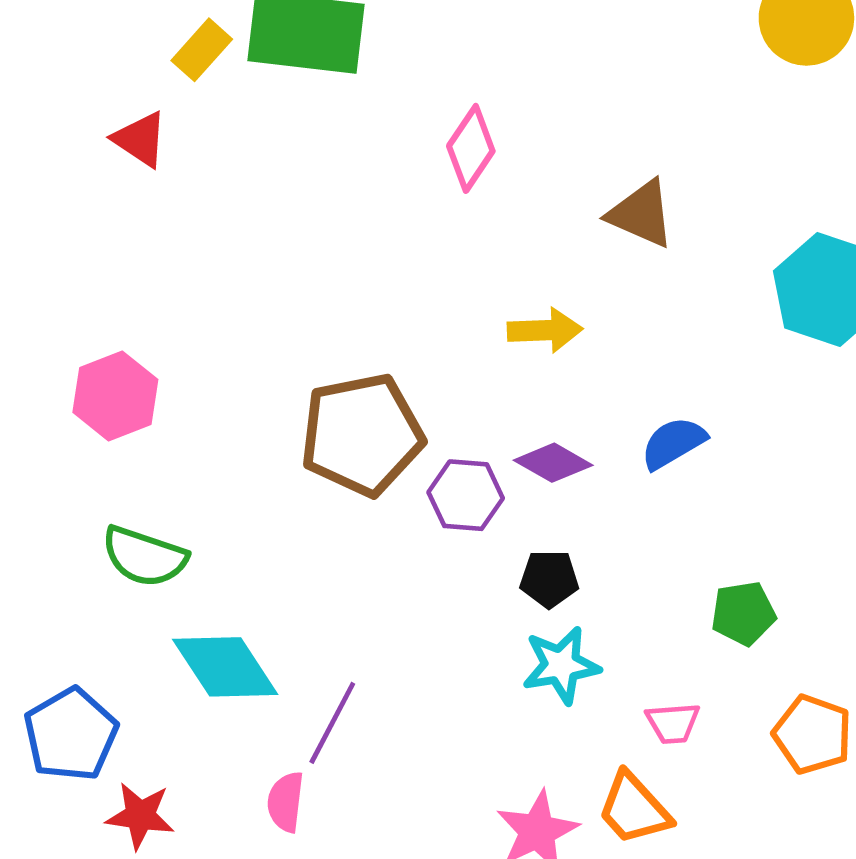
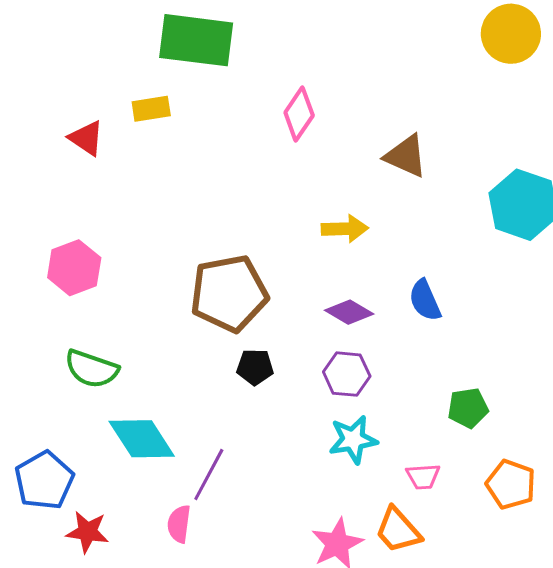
yellow rectangle: (202, 50) -> (151, 109), moved, turned 39
red triangle: (140, 139) -> (86, 138), moved
blue semicircle: (673, 443) -> (425, 300), turned -84
purple hexagon: (466, 495) -> (347, 374), moved
black pentagon: (549, 579) -> (255, 367), moved

